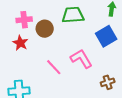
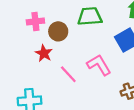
red star: (20, 43) -> (44, 53), moved

